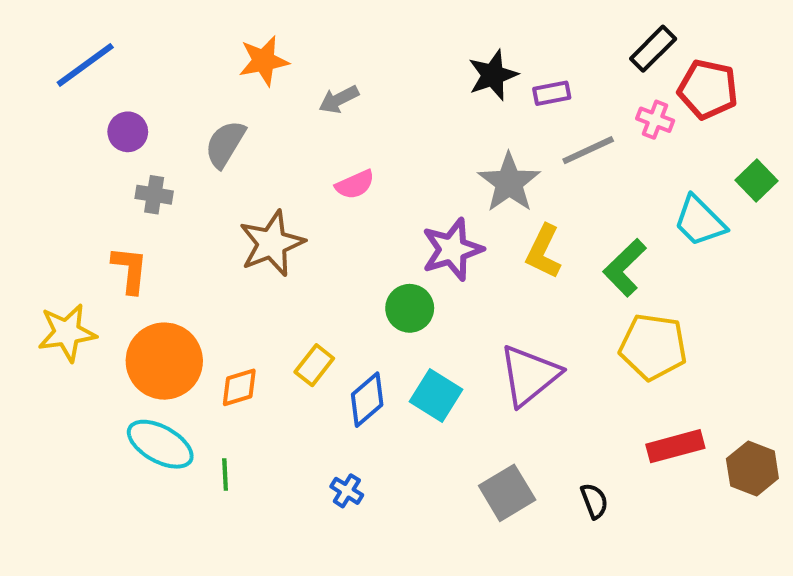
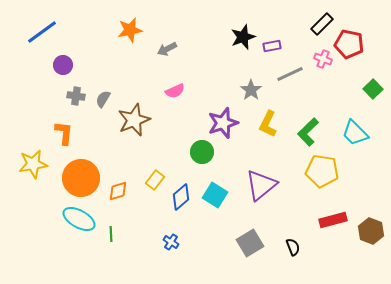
gray semicircle: (225, 144) -> (103, 99), moved, size x0.7
gray star: (509, 183) -> (251, 90), size x0.7
cyan trapezoid: (700, 221) -> (355, 133), moved

